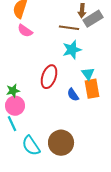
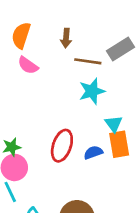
brown arrow: (82, 11) -> (66, 38), moved
red ellipse: (49, 77) -> (62, 146), moved
blue semicircle: (73, 95) -> (93, 152), turned 104

